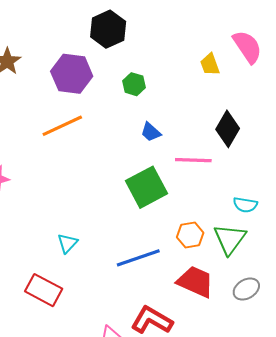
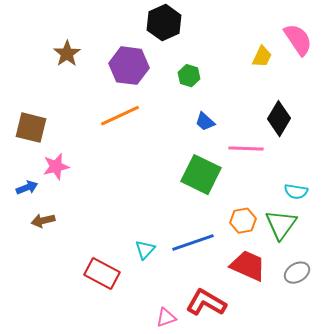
yellow trapezoid: (210, 64) -> (262, 57), turned -135
green square: (147, 187) -> (201, 175), turned -36
cyan triangle: (68, 243) -> (145, 250), moved

